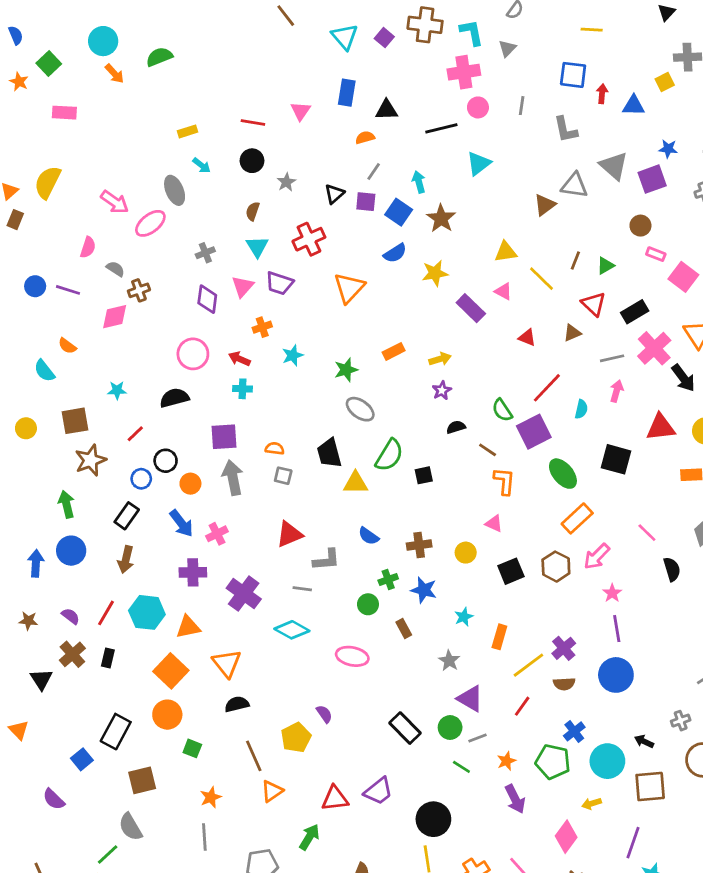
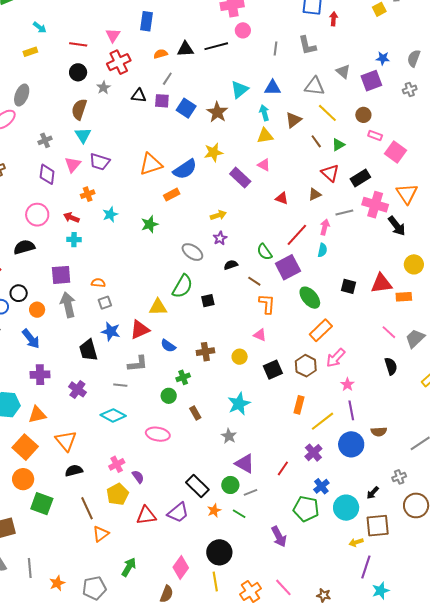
gray line: (522, 106) -> (275, 48), moved
blue triangle: (634, 106) -> (273, 88), moved
black triangle: (387, 110) -> (185, 49), moved
cyan triangle: (479, 163) -> (240, 90), moved
cyan arrow: (202, 165) -> (40, 27), moved
gray triangle: (614, 166) -> (343, 71), size x0.7
cyan arrow: (419, 182) -> (264, 113), moved
gray ellipse: (175, 190) -> (22, 95), turned 45
black triangle: (334, 194) -> (139, 96), turned 49
brown triangle: (545, 205) -> (294, 120), moved
brown semicircle: (253, 211) -> (79, 109), size x1.5
red cross: (309, 239) -> (119, 62), moved
blue semicircle: (395, 253) -> (185, 169), moved, size x1.4
brown line: (575, 261) -> (316, 141), turned -56
yellow line: (541, 279) -> (327, 113), moved
orange triangle: (349, 288) -> (151, 164), turned 30
pink cross: (654, 348) -> (375, 205), turned -30
orange rectangle: (394, 351) -> (172, 195), moved
pink arrow: (617, 391) -> (325, 227), moved
gray ellipse: (360, 409) -> (192, 252), moved
red triangle: (661, 427) -> (381, 283), moved
black trapezoid: (329, 453) -> (88, 350), moved
black square: (616, 459) -> (349, 286), size x0.7
gray square: (283, 476) -> (105, 303), turned -32
pink line: (647, 533) -> (389, 332), moved
pink cross: (217, 534) -> (117, 464), moved
red triangle: (289, 534) -> (140, 330), moved
blue star: (424, 590) -> (111, 331), moved
purple cross: (244, 594) -> (77, 389), size x0.7
cyan star: (464, 617) -> (239, 404), size x1.6
orange rectangle: (499, 637) -> (299, 405), moved
purple cross: (564, 648) -> (313, 453), moved
yellow line: (528, 665) -> (322, 421), moved
brown semicircle: (564, 684) -> (379, 432), moved
black arrow: (644, 742) -> (373, 493), turned -72
green square: (192, 748) -> (42, 504), size x1.6
orange star: (506, 761) -> (214, 510), moved
purple trapezoid: (378, 791) -> (178, 513), moved
orange star: (211, 797) -> (57, 583), moved
red triangle: (335, 799) -> (146, 516), moved
yellow arrow: (592, 804) -> (356, 542), moved
gray line: (204, 837) -> (30, 568), moved
pink diamond: (566, 837) -> (181, 568), moved

